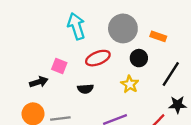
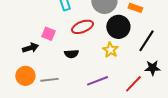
black circle: (139, 58) -> (118, 27), size x1.5

